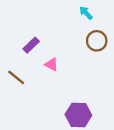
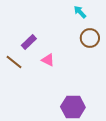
brown line: (16, 77) -> (14, 62), moved

